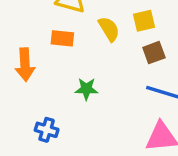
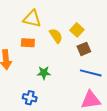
yellow square: (144, 21) -> (77, 30), turned -32
blue cross: (47, 130) -> (30, 98), moved

